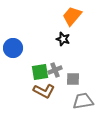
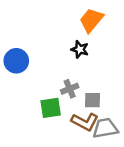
green square: (40, 72) -> (51, 108), moved
brown L-shape: (44, 91) -> (85, 122), moved

